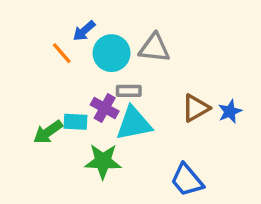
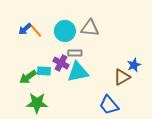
blue arrow: (84, 31) -> (25, 29), moved
brown triangle: (196, 108) -> (122, 77), moved
green star: (103, 161) -> (37, 103), moved

